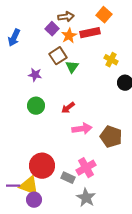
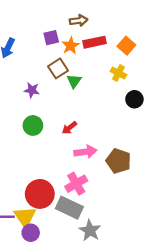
orange square: (104, 15) -> (126, 46), moved
brown arrow: (66, 17) -> (79, 21), moved
purple square: (52, 29) -> (51, 38), turned 32
pink cross: (86, 168) -> (76, 184), moved
gray rectangle: (68, 178) -> (69, 208), size x1.6
yellow triangle: (29, 186) -> (25, 217), turned 35

